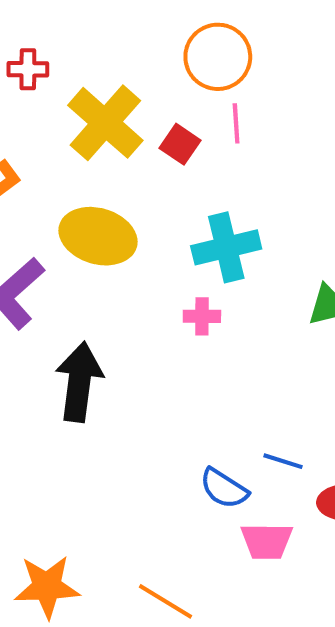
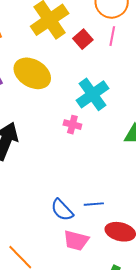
cyan cross: (226, 247) -> (93, 94), turned -36
blue line: (283, 461) -> (94, 204), turned -36

